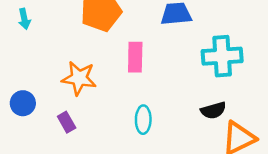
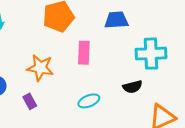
black semicircle: (213, 110) -> (133, 87), moved
cyan ellipse: (143, 120) -> (89, 101), turned 65

